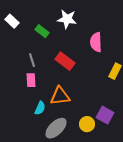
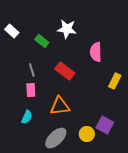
cyan semicircle: (40, 108) -> (27, 117), moved

